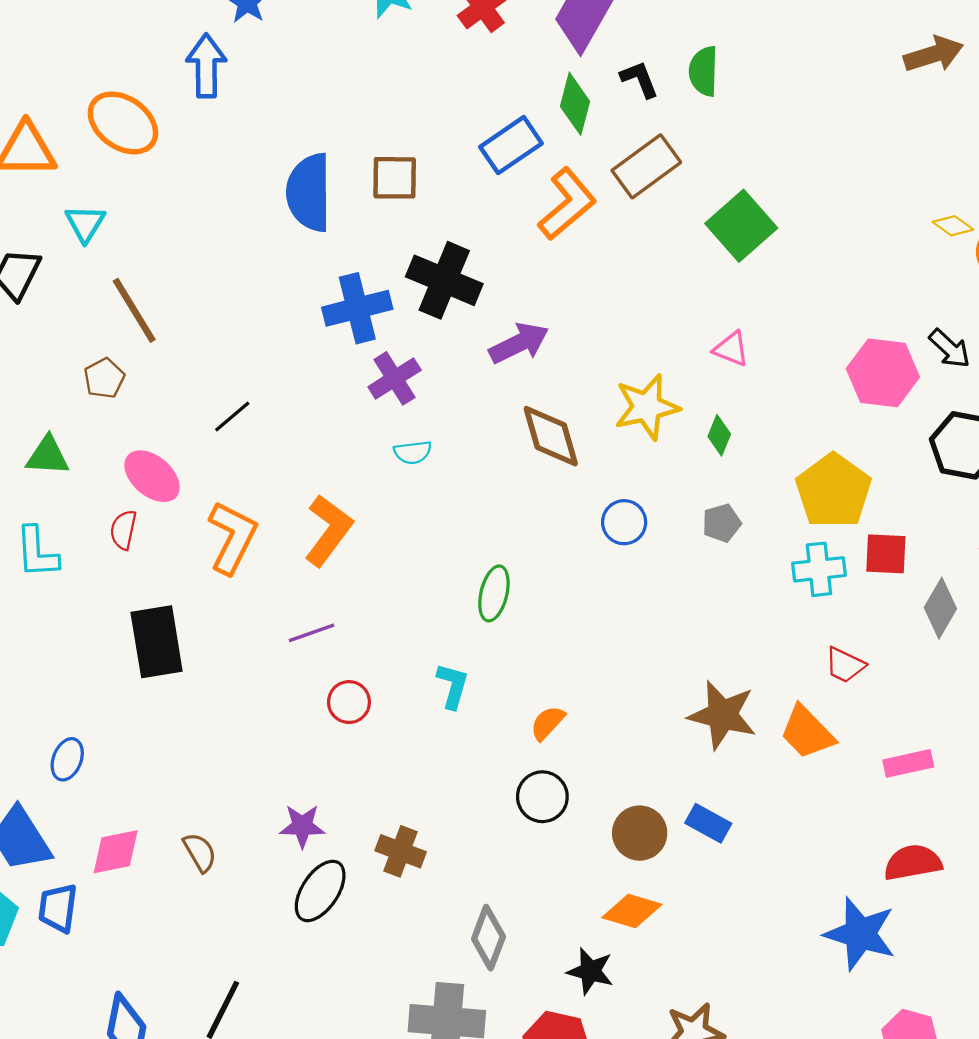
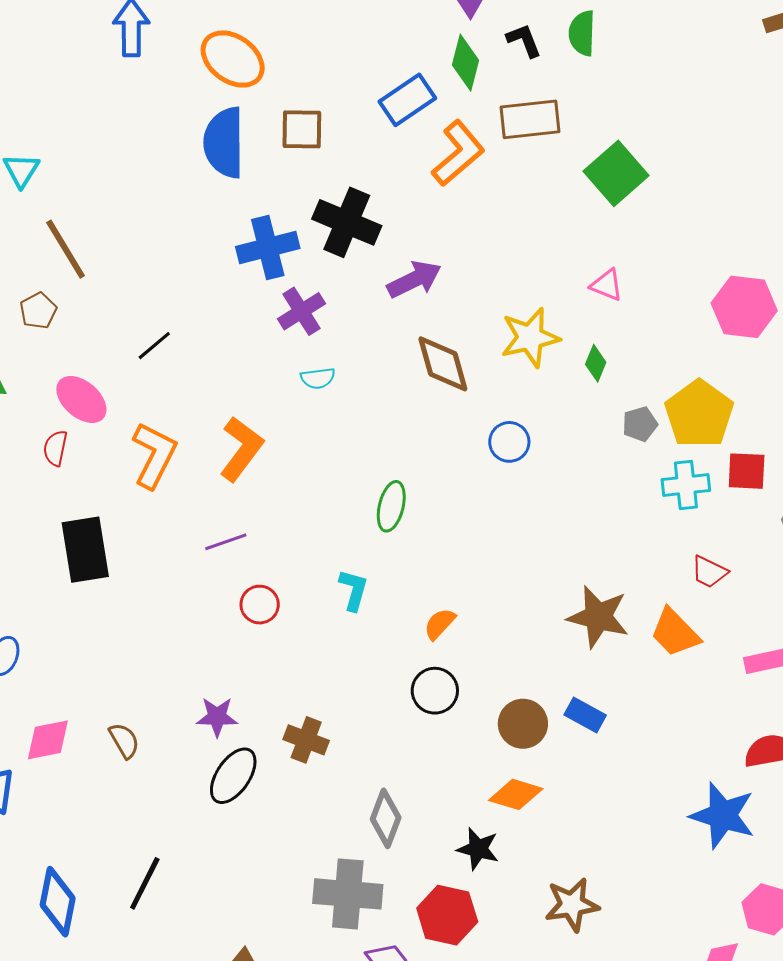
orange ellipse: (123, 123) -> (233, 59), moved
brown rectangle: (646, 166) -> (530, 119), turned 30
gray pentagon: (722, 523) -> (640, 424), moved

